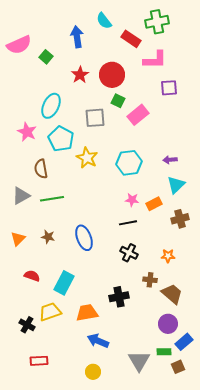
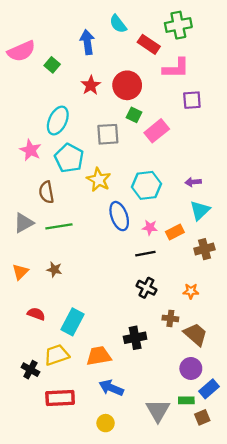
blue ellipse: (84, 238) -> (119, 216), moved
red rectangle: (39, 361) -> (60, 398), moved, size x1.4

